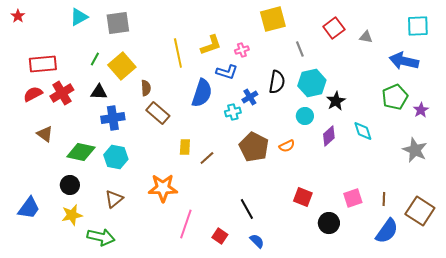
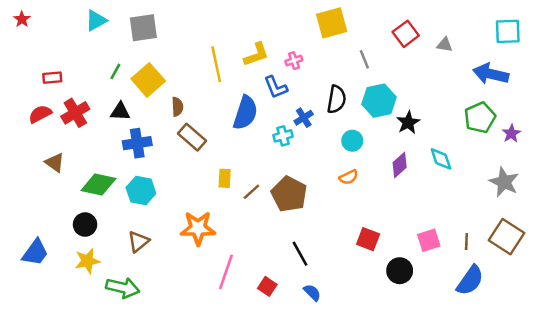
red rectangle: (43, 64) -> (52, 78), size x0.6
blue L-shape: (227, 72) -> (276, 87), turned 50
cyan circle: (305, 116) -> (352, 141), moved
brown pentagon: (254, 147) -> (289, 194), moved
brown square: (420, 211) -> (507, 237), moved

